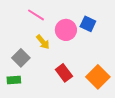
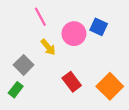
pink line: (36, 15) -> (40, 17), turned 30
green rectangle: (14, 80) -> (16, 90), turned -48

